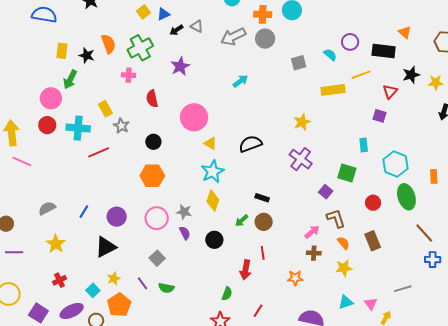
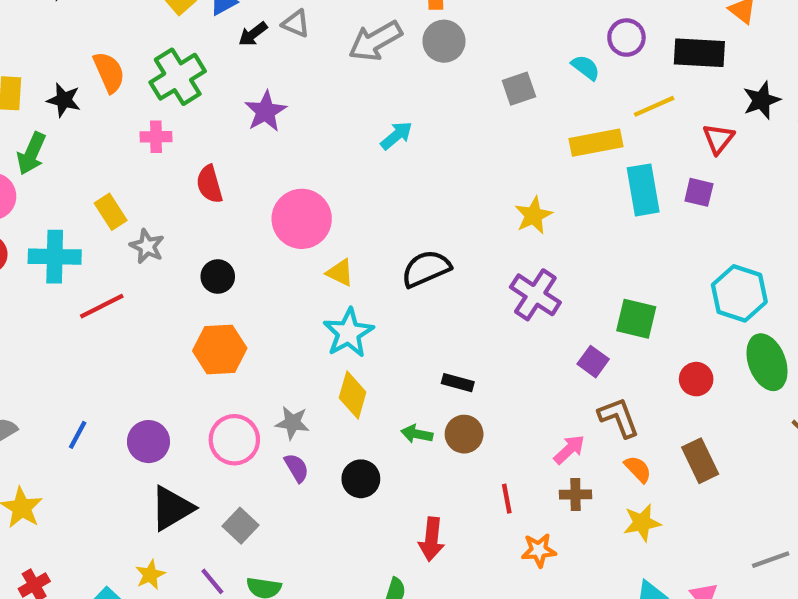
cyan rectangle: (364, 145) -> (643, 190), moved, size x1.6
green arrow: (242, 220) -> (417, 434), turned 56
black triangle: (106, 247) -> (172, 508), moved
red line: (263, 253) -> (507, 499), moved

